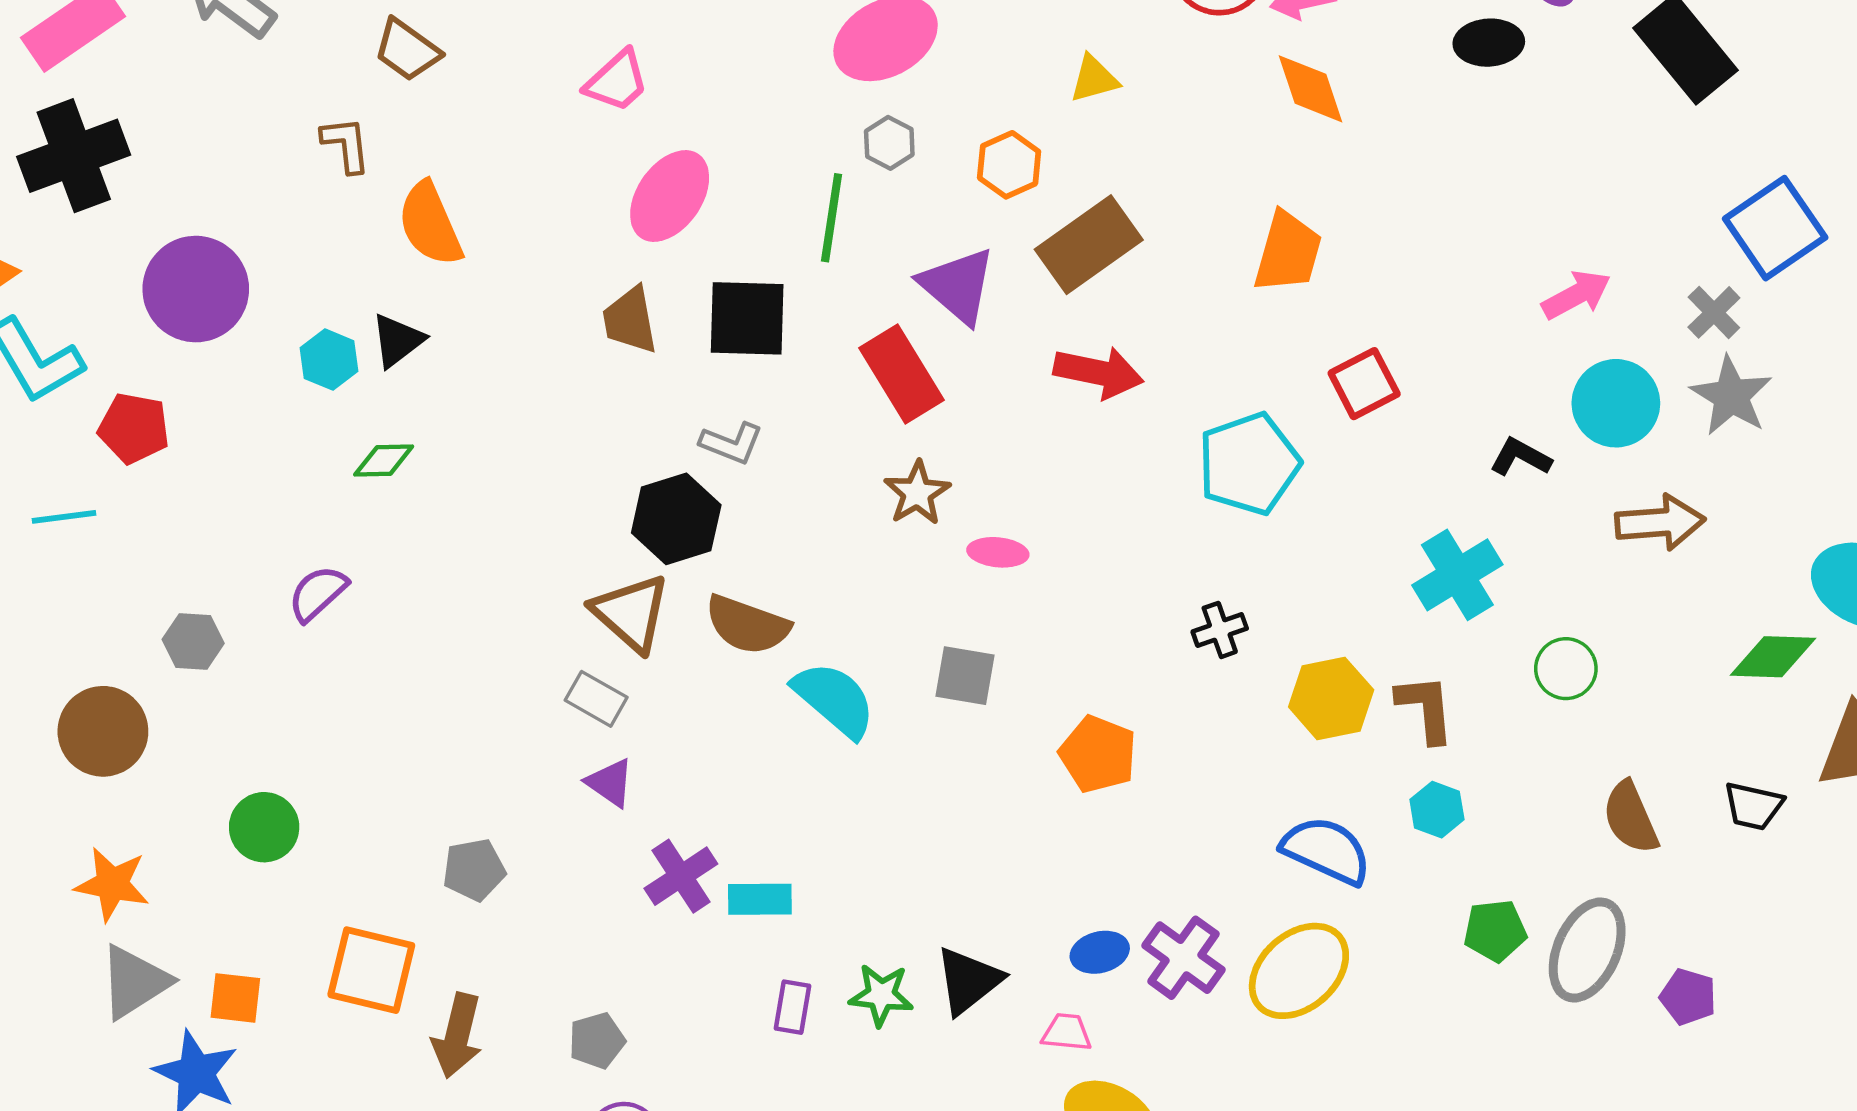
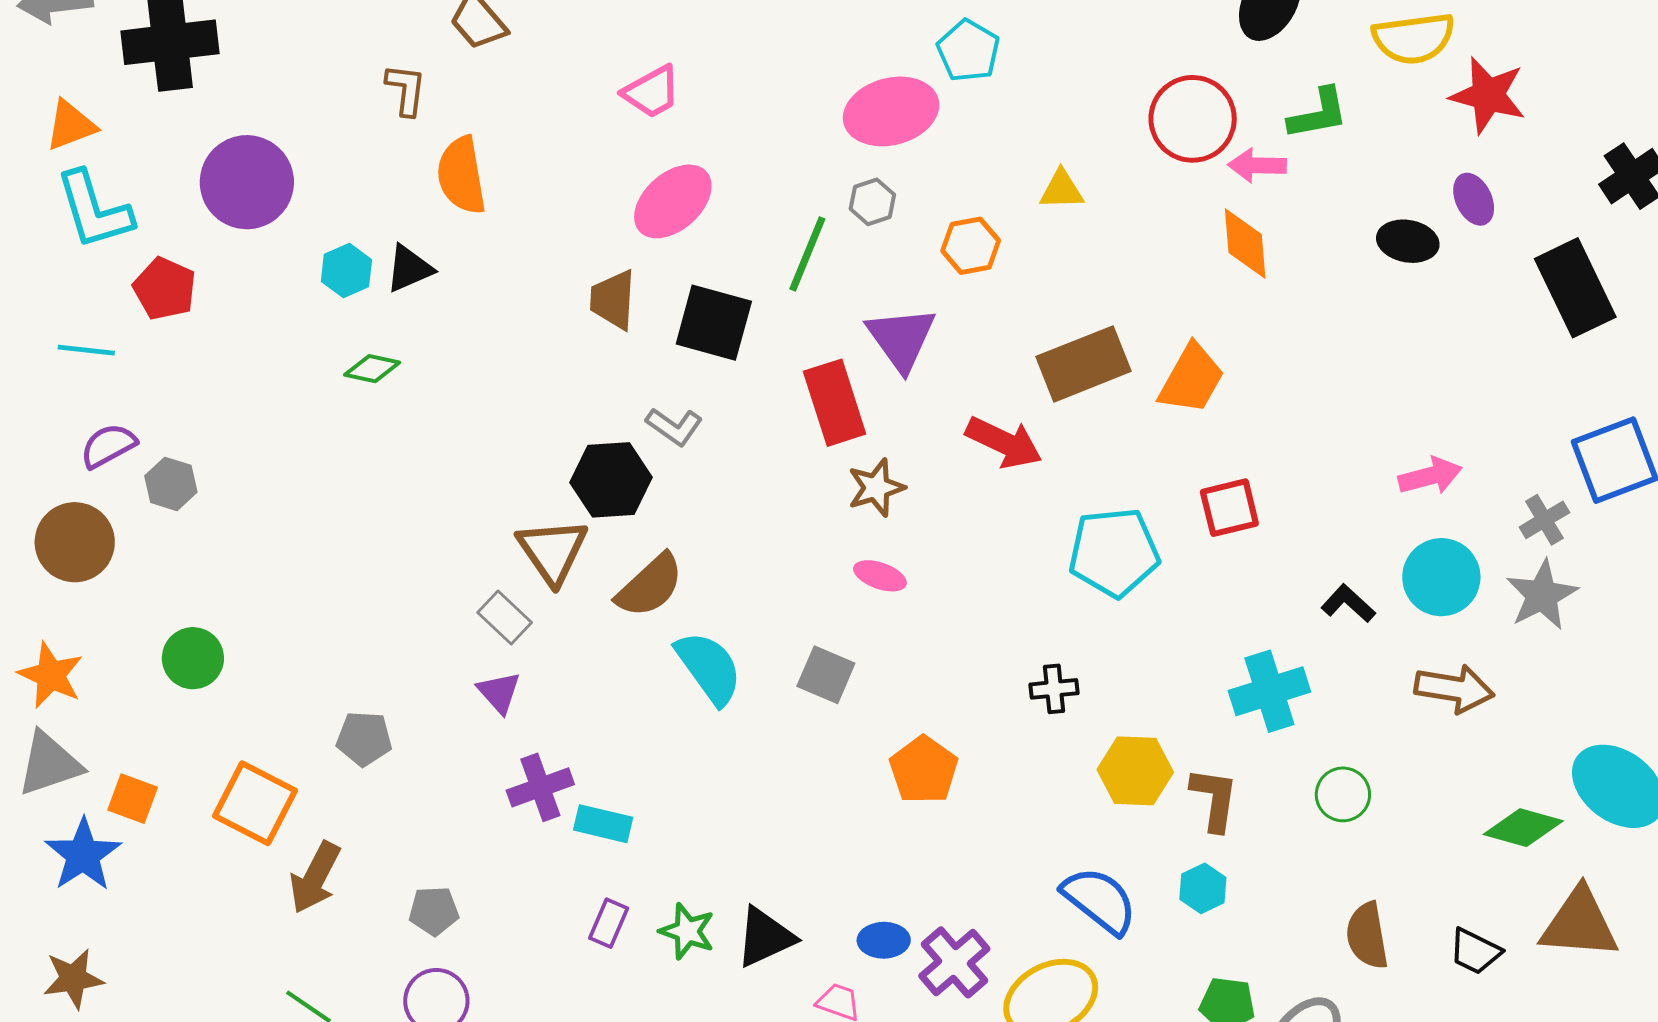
brown rectangle: (1089, 245) -> (1084, 364), moved
brown star: (917, 493) -> (876, 488), moved
purple semicircle: (318, 593) -> (108, 446), moved
brown semicircle: (747, 625) -> (650, 586), turned -76

